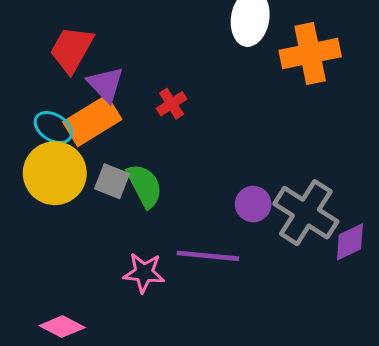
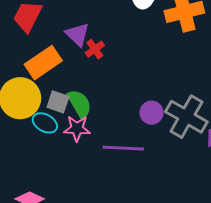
purple triangle: (106, 84) -> (78, 34), moved
cyan ellipse: (53, 128) -> (45, 123), moved
pink star: (144, 273) -> (77, 128), moved

